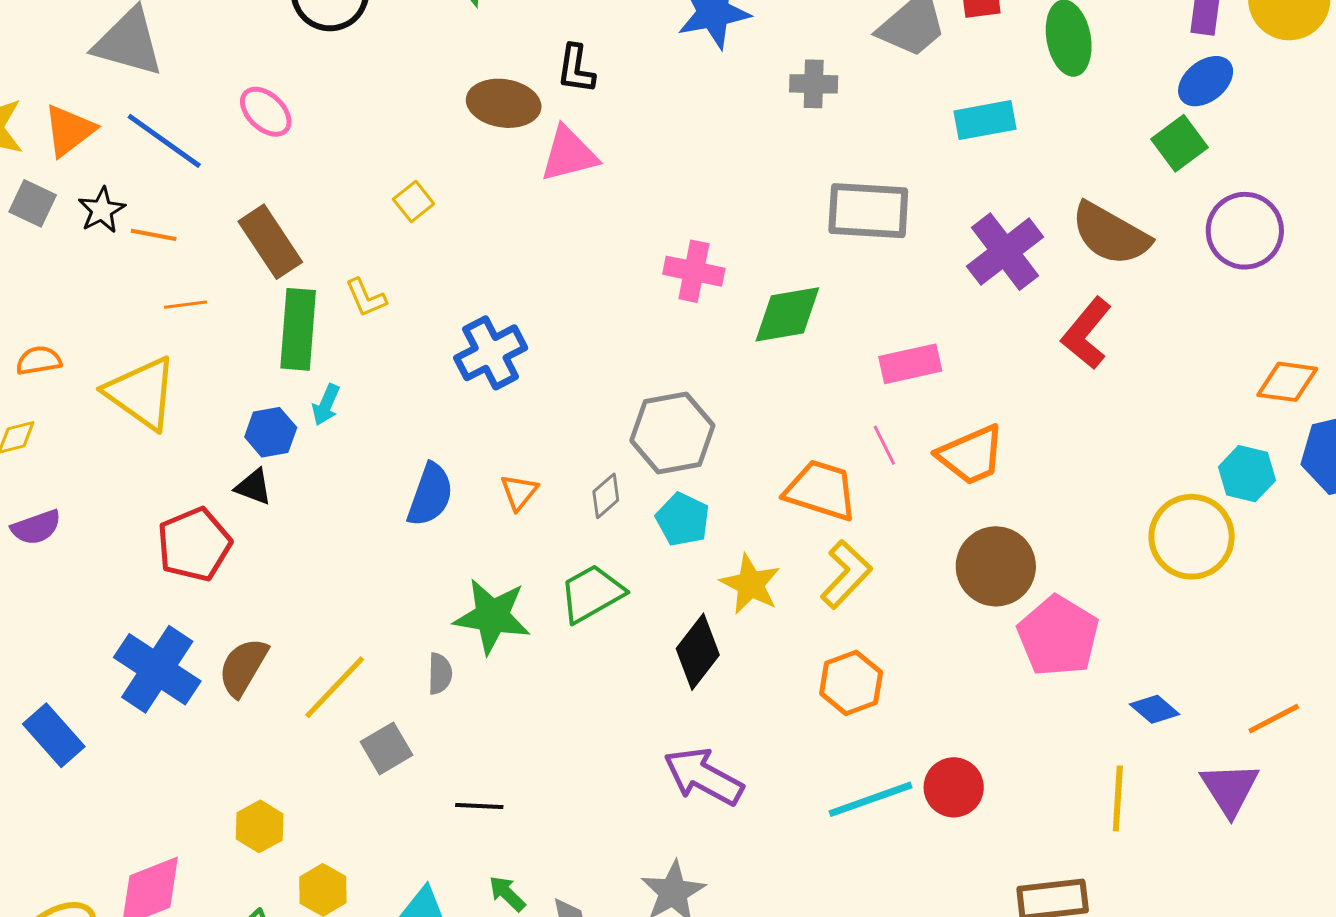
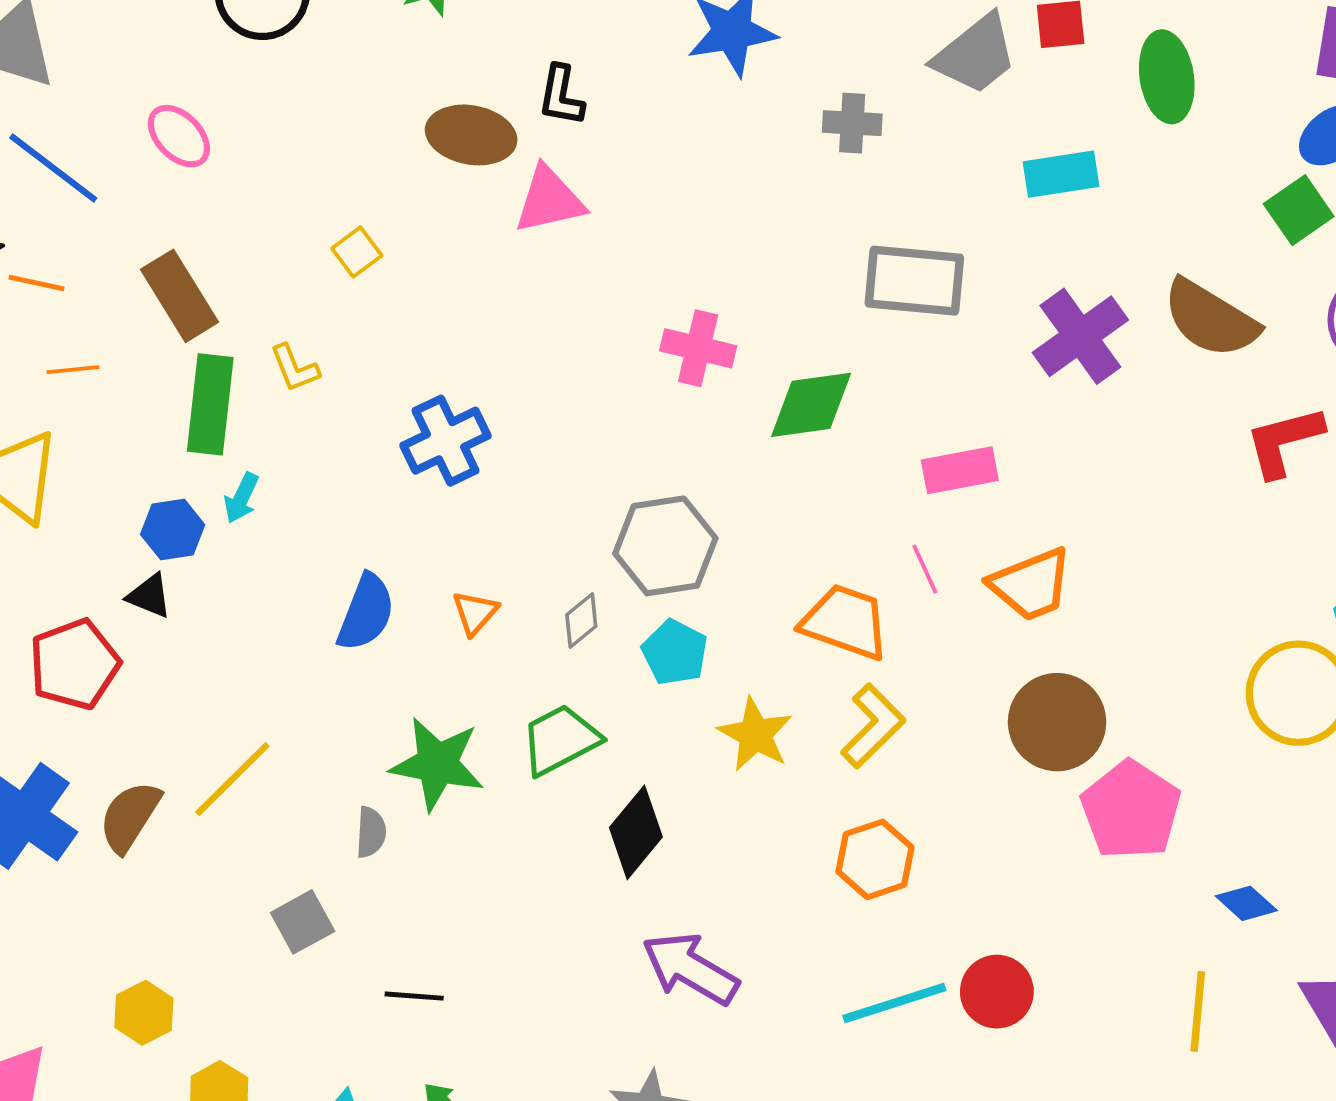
red L-shape: (1087, 333) -> (1284, 441), moved, turned 34
black diamond: (698, 652) -> (636, 832), moved
yellow line: (335, 687) -> (232, 779), moved

